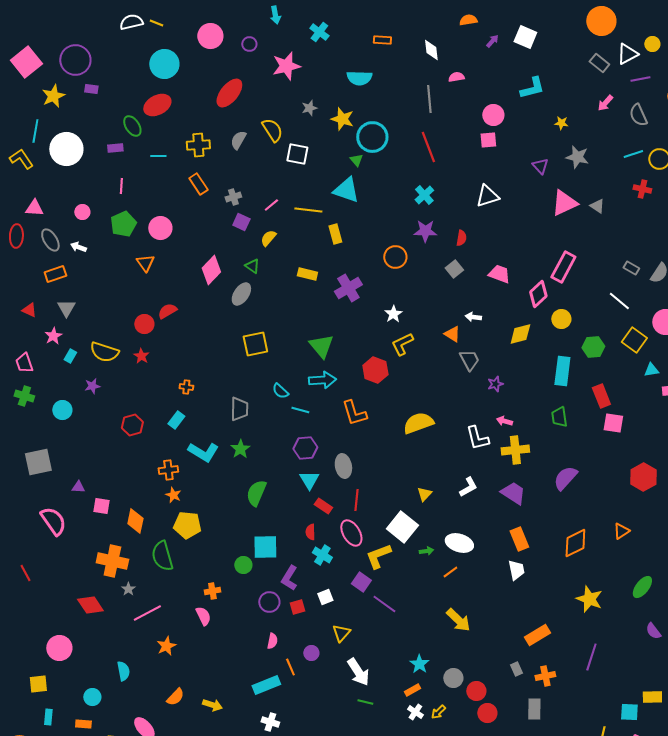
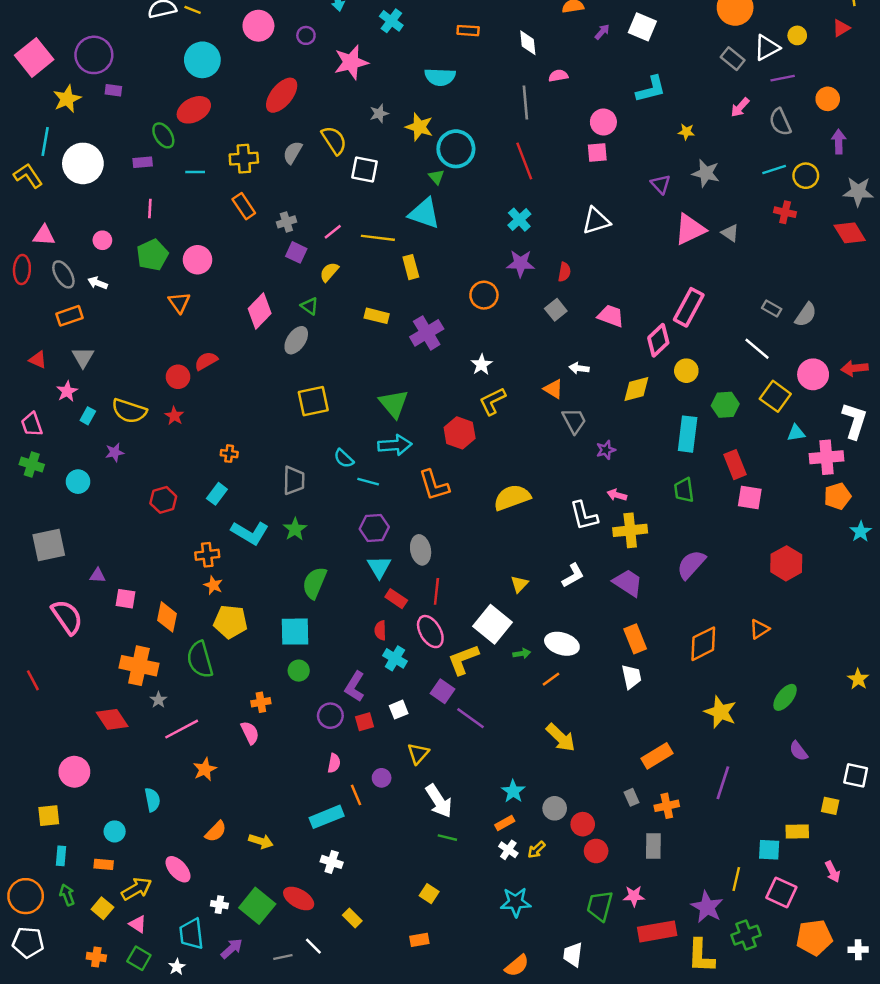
cyan square: (265, 547) -> (295, 632), moved

